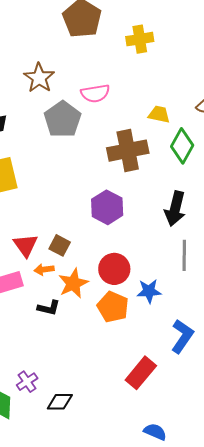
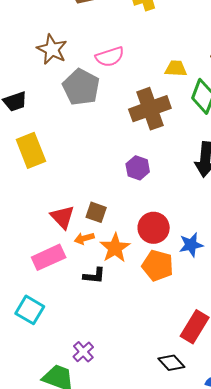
purple hexagon: (107, 207) -> (138, 168), size x0.7
black diamond: (60, 402) -> (171, 363), moved, turned 56

